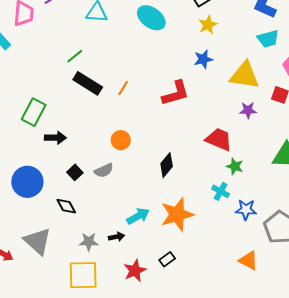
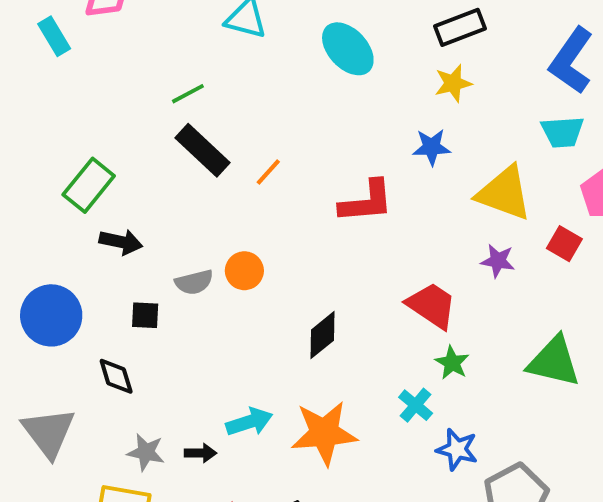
gray semicircle: (104, 170) -> (194, 282), moved
black square: (75, 172) -> (145, 315), turned 35

